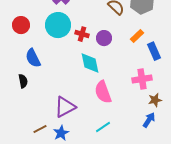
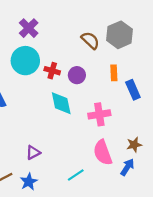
orange rectangle: (137, 36) -> (114, 73), turned -48
pink cross: (142, 79) -> (99, 114), moved
pink semicircle: (103, 92) -> (103, 153), moved
purple triangle: (65, 107) -> (33, 153), size x0.6

